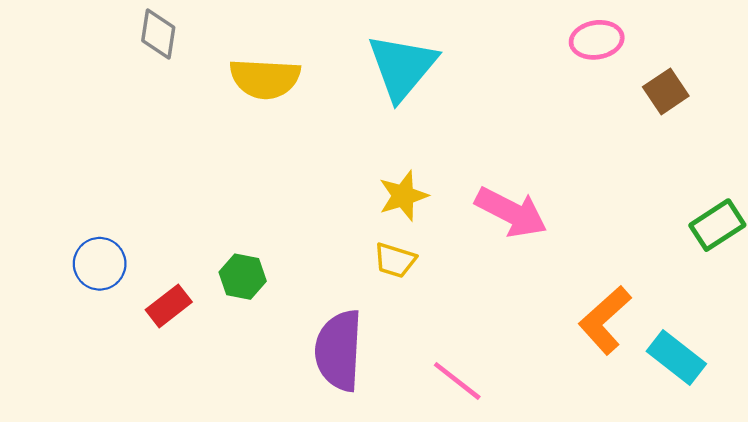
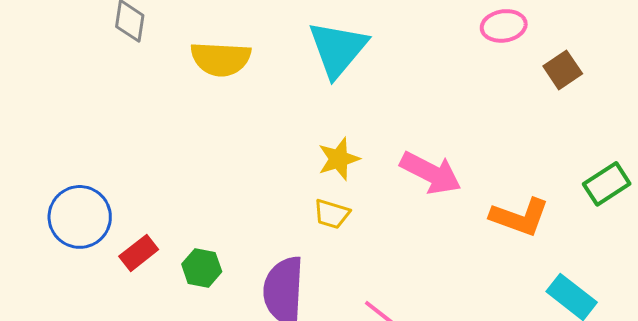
blue circle: (100, 264) -> (80, 217), size x1.4
green hexagon: (243, 277) -> (202, 268), moved
orange L-shape: (605, 320) -> (520, 217), moved, turned -118

